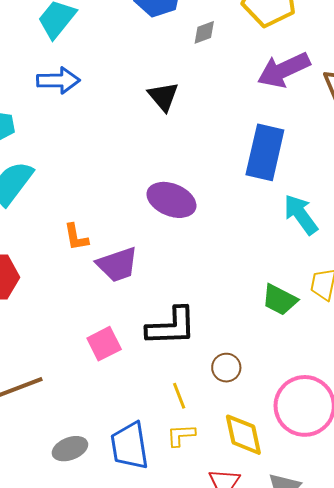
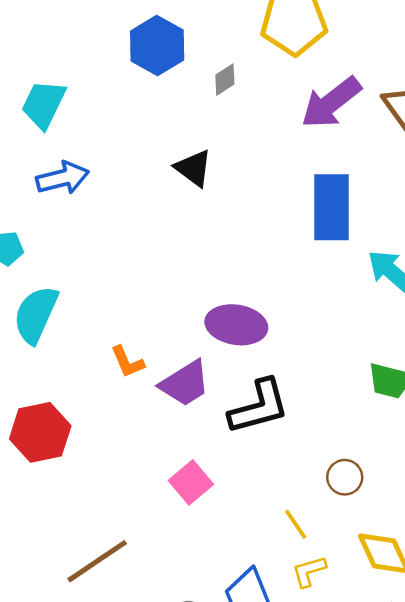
purple ellipse: (171, 200) -> (236, 325), moved
black L-shape: (171, 327) -> (259, 407), moved

